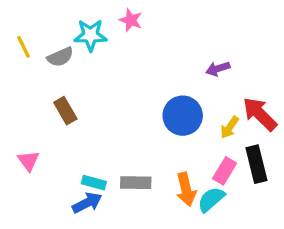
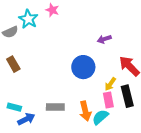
cyan star: (90, 35) -> (28, 19), turned 30
yellow arrow: (230, 127) -> (110, 84), moved
pink rectangle: (225, 171) -> (108, 100), turned -42
cyan rectangle: (94, 183) -> (14, 107), moved

